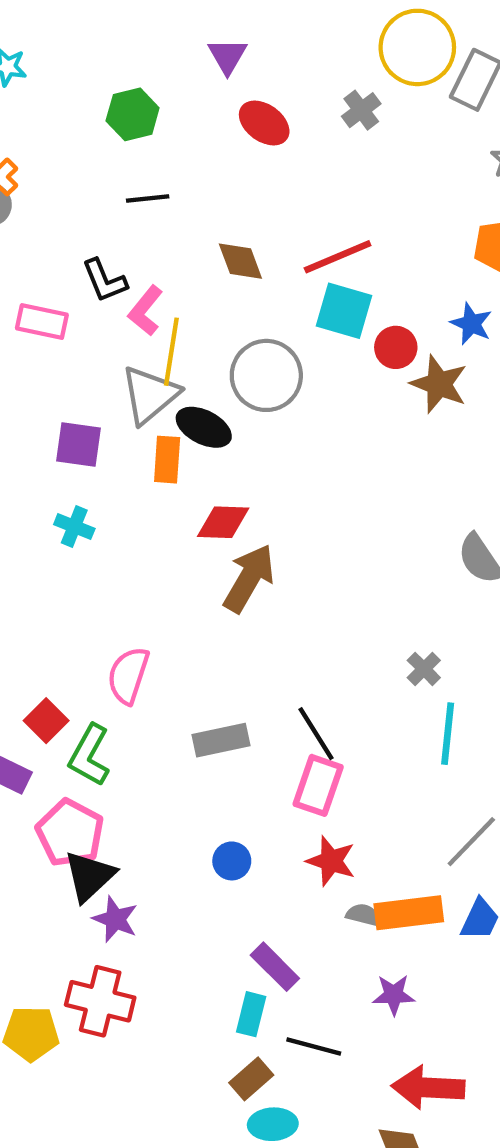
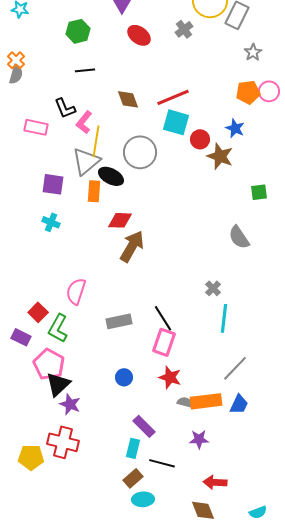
red arrow: (428, 1088) -> (215, 482), size x0.7

